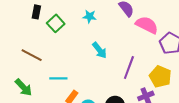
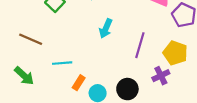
cyan arrow: (99, 50) -> (106, 28), turned 66

